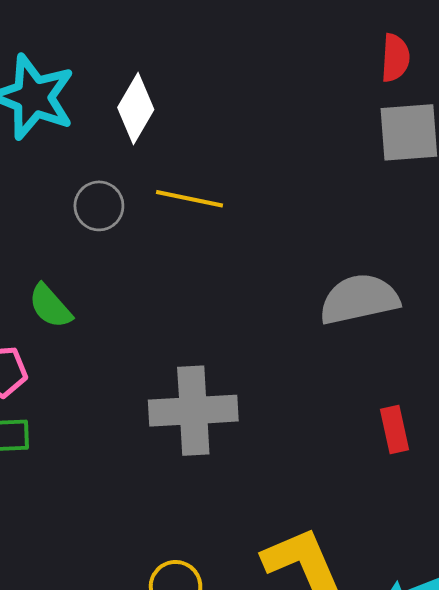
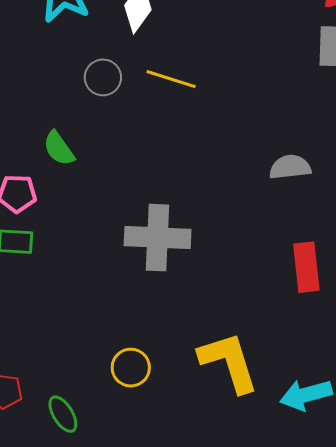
gray semicircle: (359, 299) -> (290, 167), size x0.7
red rectangle: (394, 430) -> (306, 267), size x1.4

